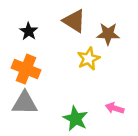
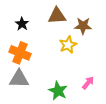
brown triangle: (74, 21) -> (57, 16), turned -36
pink arrow: (115, 108) -> (88, 83), turned 112

